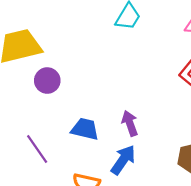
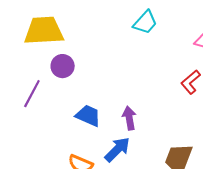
purple line: (37, 149) -> (32, 94), moved, turned 52

